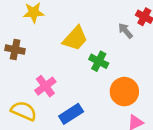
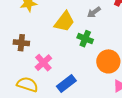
gray arrow: (125, 31) -> (94, 12), moved, turned -80
brown cross: (15, 50) -> (21, 43), moved

